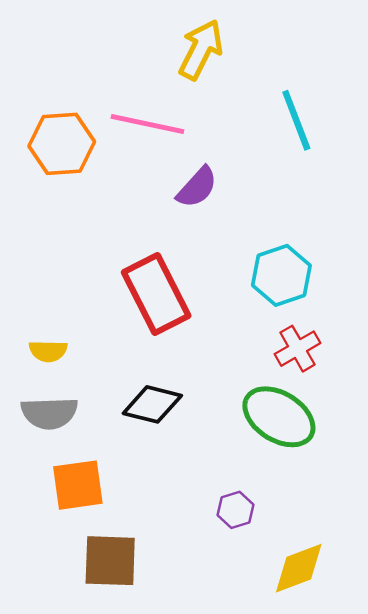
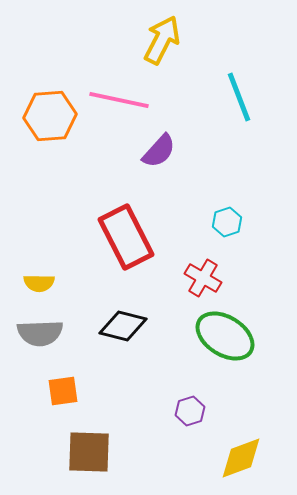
cyan hexagon: (281, 275) -> (227, 222), size x0.6
red cross: (298, 349) -> (203, 278), moved, turned -30
orange square: (78, 485) -> (63, 391), size x0.7

